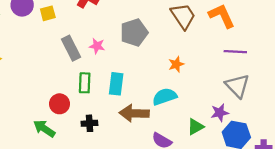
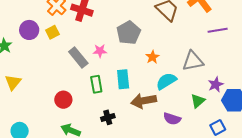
orange star: (176, 64) -> (152, 57), moved
gray triangle: (237, 86) -> (193, 61), moved, turned -45
red circle: (59, 104) -> (63, 100), moved

